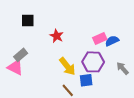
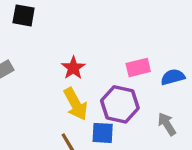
red star: (57, 36) -> (73, 68), moved
blue semicircle: (112, 41) -> (173, 77), moved

